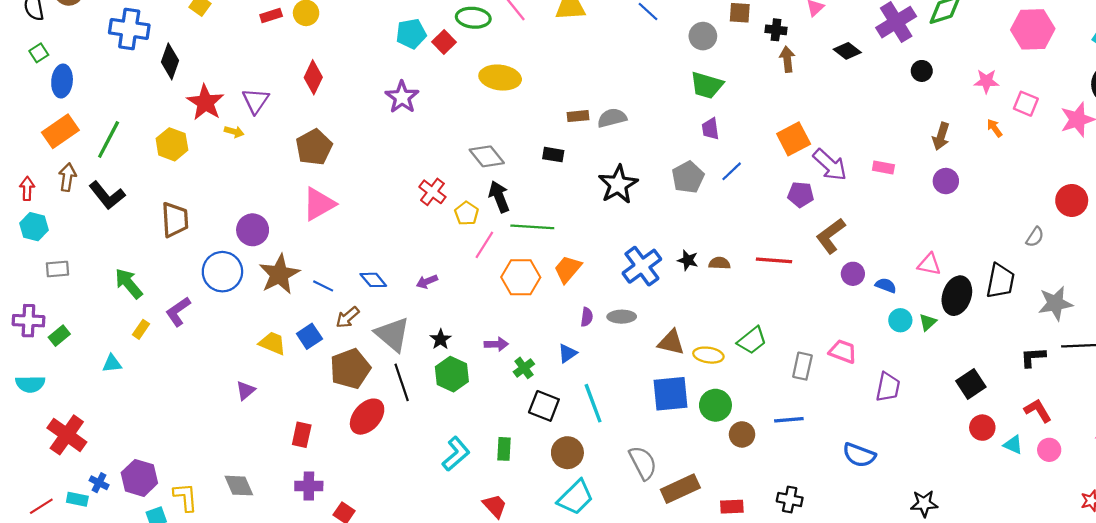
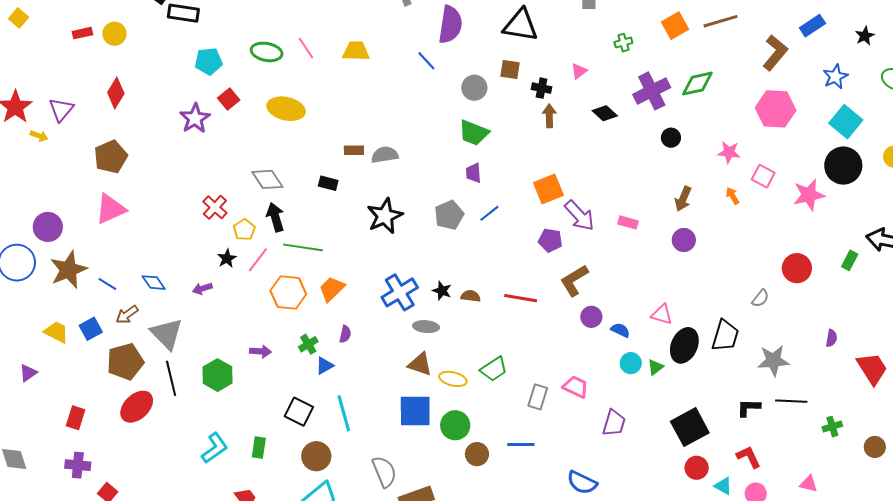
red square: (444, 42) -> (229, 99), moved
gray ellipse: (622, 317) -> (426, 327), moved
black star: (441, 339) -> (227, 258), moved
green cross: (524, 368) -> (308, 344), moved
black square: (971, 384) -> (690, 427), size x1.4

